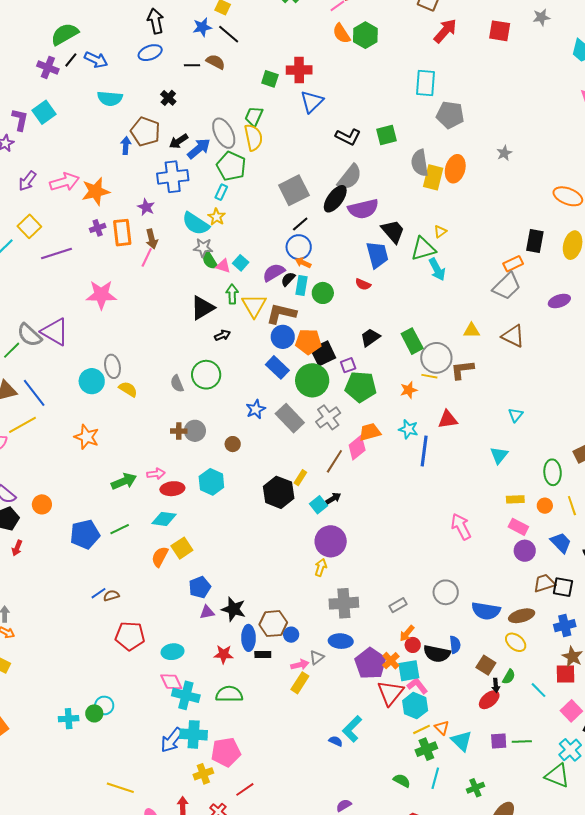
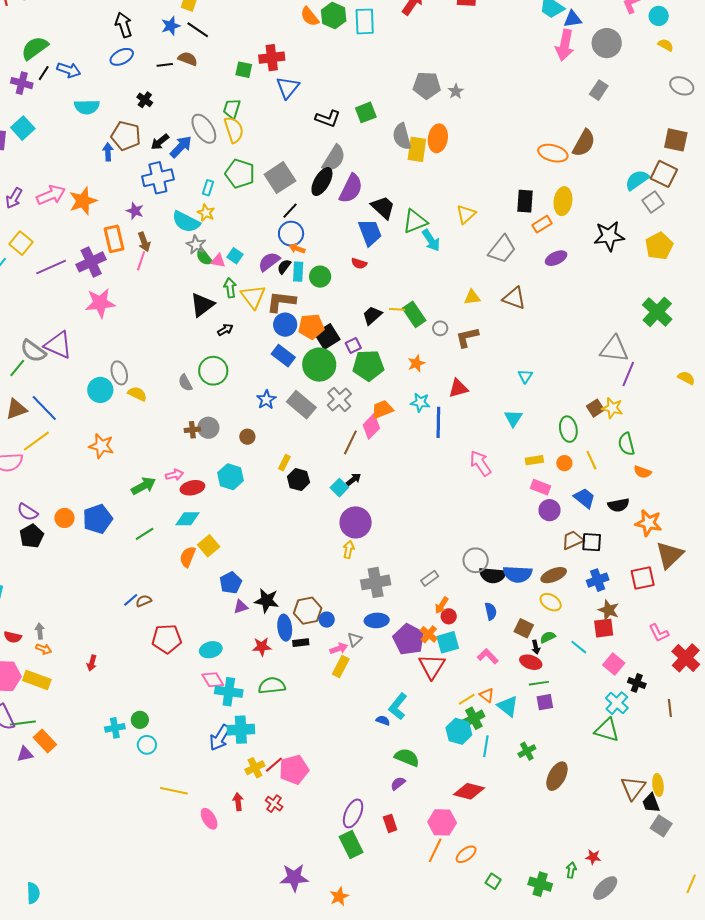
cyan rectangle: (425, 83) -> (365, 21), moved
gray star: (504, 153) -> (456, 91), moved
green pentagon: (231, 166) -> (240, 174), moved
purple semicircle: (363, 209) -> (351, 188), turned -44
purple cross: (98, 228) -> (91, 262), moved, size x1.8
yellow triangle: (440, 232) -> (466, 214), moved, size x1.5
gray star: (203, 248) -> (196, 245), turned 30
orange rectangle: (513, 264) -> (542, 224), moved
gray circle: (436, 358) -> (440, 328), size x0.5
yellow line: (429, 376) -> (397, 309), moved
yellow rectangle: (300, 478) -> (284, 463), moved
black hexagon: (279, 492) -> (298, 480), size x0.7
pink arrow: (461, 527) -> (480, 463), moved
blue pentagon: (85, 534) -> (98, 519), moved
red arrow: (17, 548) -> (92, 663), moved
black semicircle: (437, 654) -> (493, 575), moved
green semicircle: (509, 677) -> (548, 637), turned -140
pink L-shape: (417, 686) -> (488, 656), moved
red ellipse: (489, 700) -> (531, 662), turned 65
cyan circle: (104, 705) -> (147, 745), moved
cyan hexagon: (415, 706) -> (459, 731), moved
green line: (522, 742) -> (539, 683), moved
pink pentagon: (226, 752) -> (294, 770), moved
green semicircle: (402, 781) -> (407, 757), moved, size x1.4
red line: (245, 789) -> (274, 765), moved

